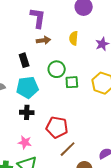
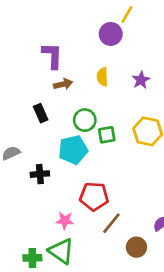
cyan pentagon: (27, 87) -> (73, 150), moved
black cross: (27, 112) -> (40, 174), moved
pink star: (25, 142) -> (65, 220), moved

